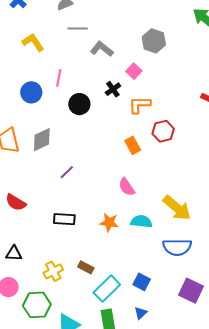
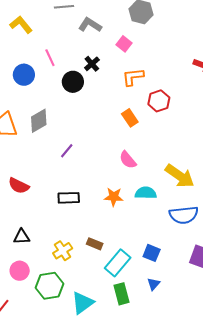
pink line: (59, 78) -> (50, 58), turned -30
black cross: (113, 89) -> (92, 64), moved

